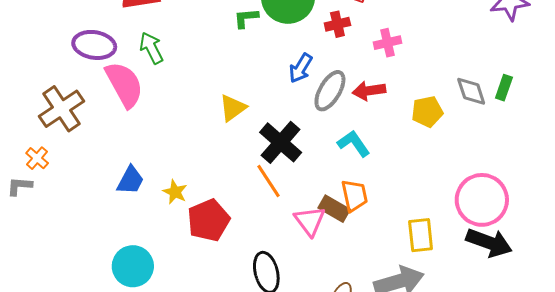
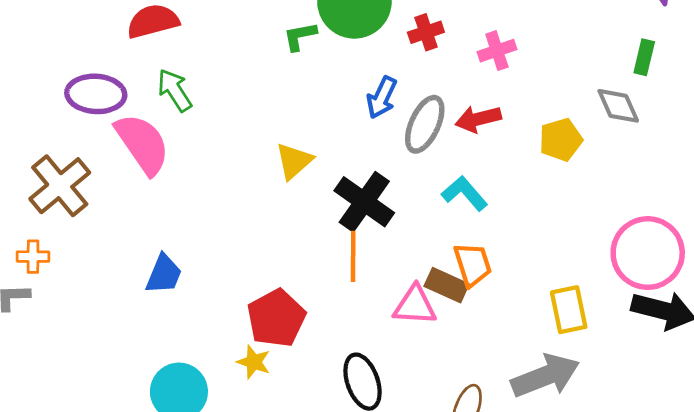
green rectangle: (504, 88) -> (644, 57), moved
orange cross: (37, 158) -> (33, 257), turned -35
orange line: (269, 181) -> (353, 256), turned 39
yellow star: (175, 192) -> (254, 362), moved
pink triangle: (310, 221) -> (415, 305), turned -44

